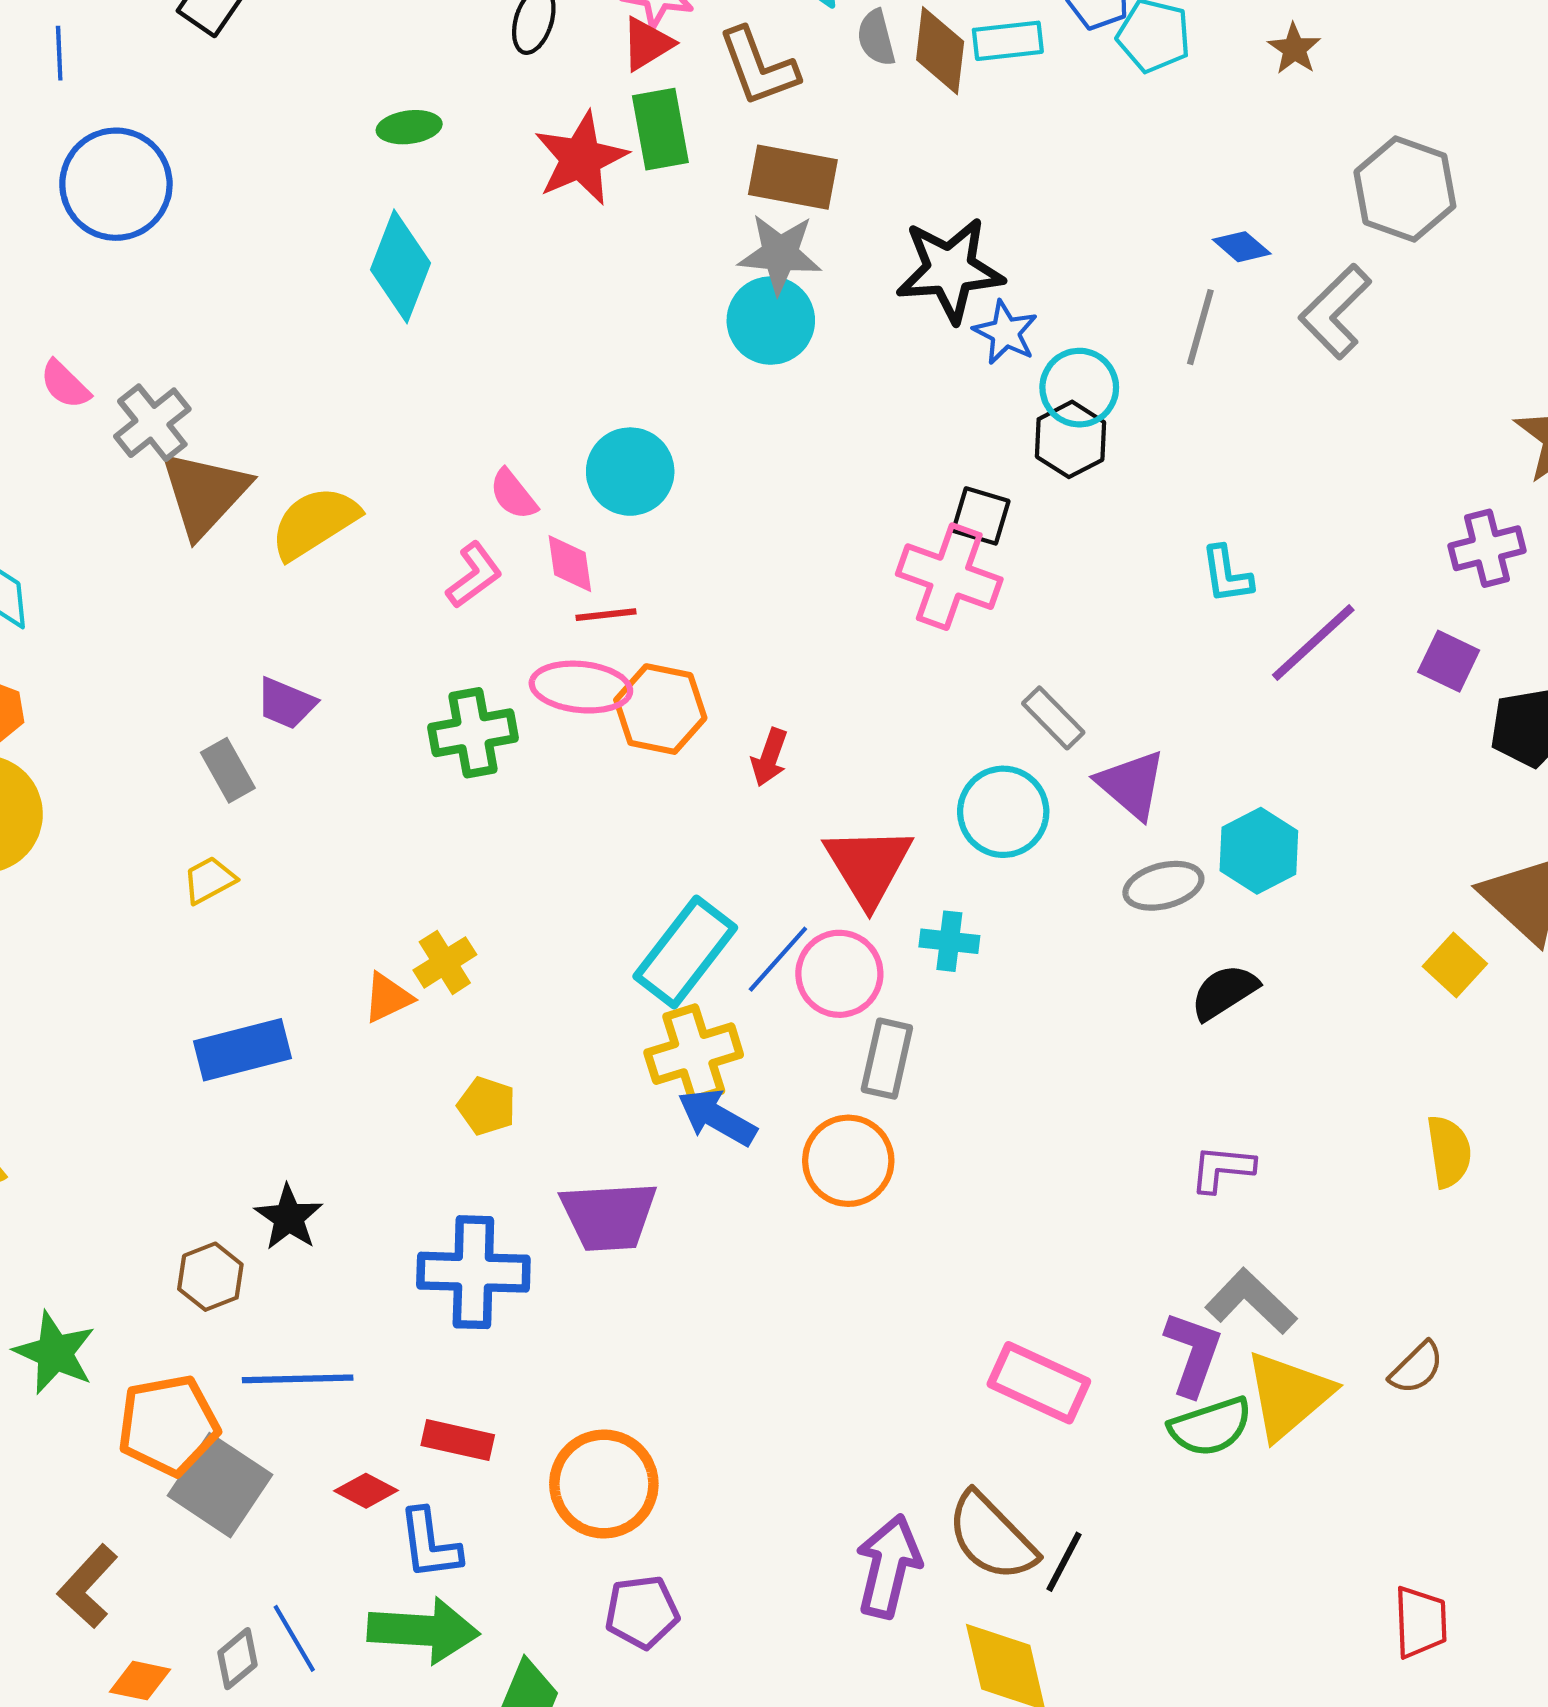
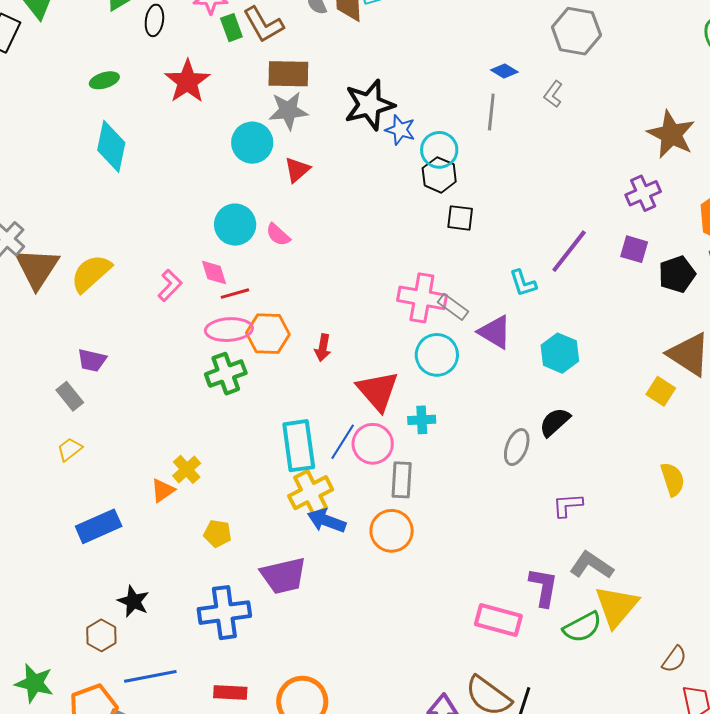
red triangle: (647, 44) -> (297, 170), moved
green rectangle: (660, 129) -> (231, 28), moved, size x0.7
gray L-shape: (1335, 311) -> (553, 94), size x0.6
cyan circle: (771, 321) -> (252, 143), moved
pink semicircle: (513, 494) -> (278, 235), moved
black square: (981, 516) -> (460, 218), moved
cyan L-shape: (1227, 575) -> (523, 283), moved
pink cross: (949, 577) -> (422, 298), moved
green cross: (473, 733) -> (226, 374), moved
gray ellipse: (1163, 886) -> (517, 447), moved, turned -45
cyan rectangle: (685, 952) -> (299, 446), turned -36
purple L-shape: (1193, 1353) -> (543, 587), moved
brown semicircle: (1417, 1368) -> (674, 659), moved

